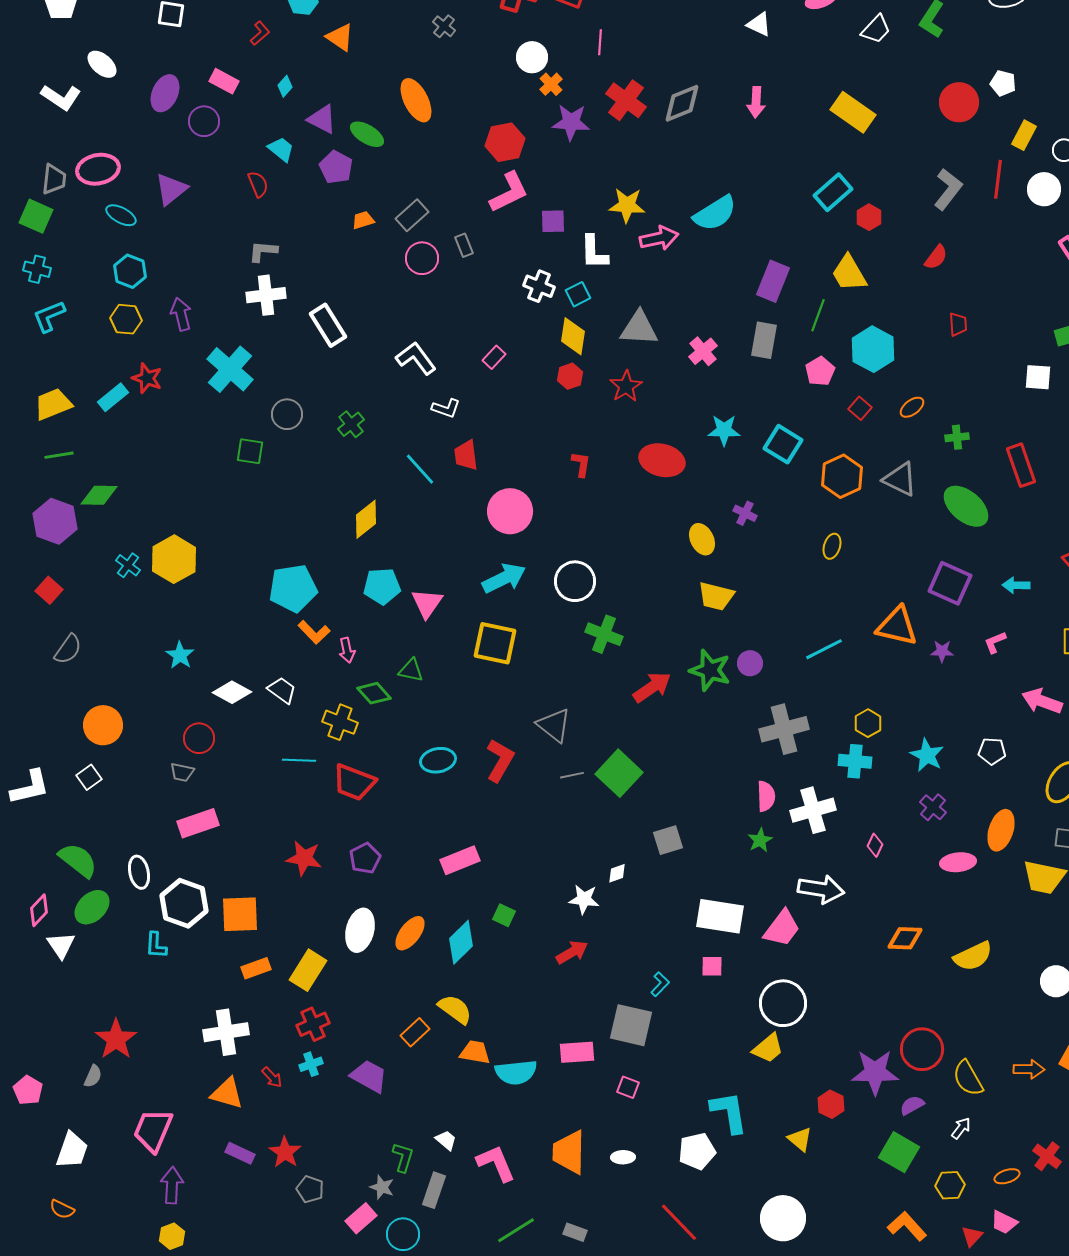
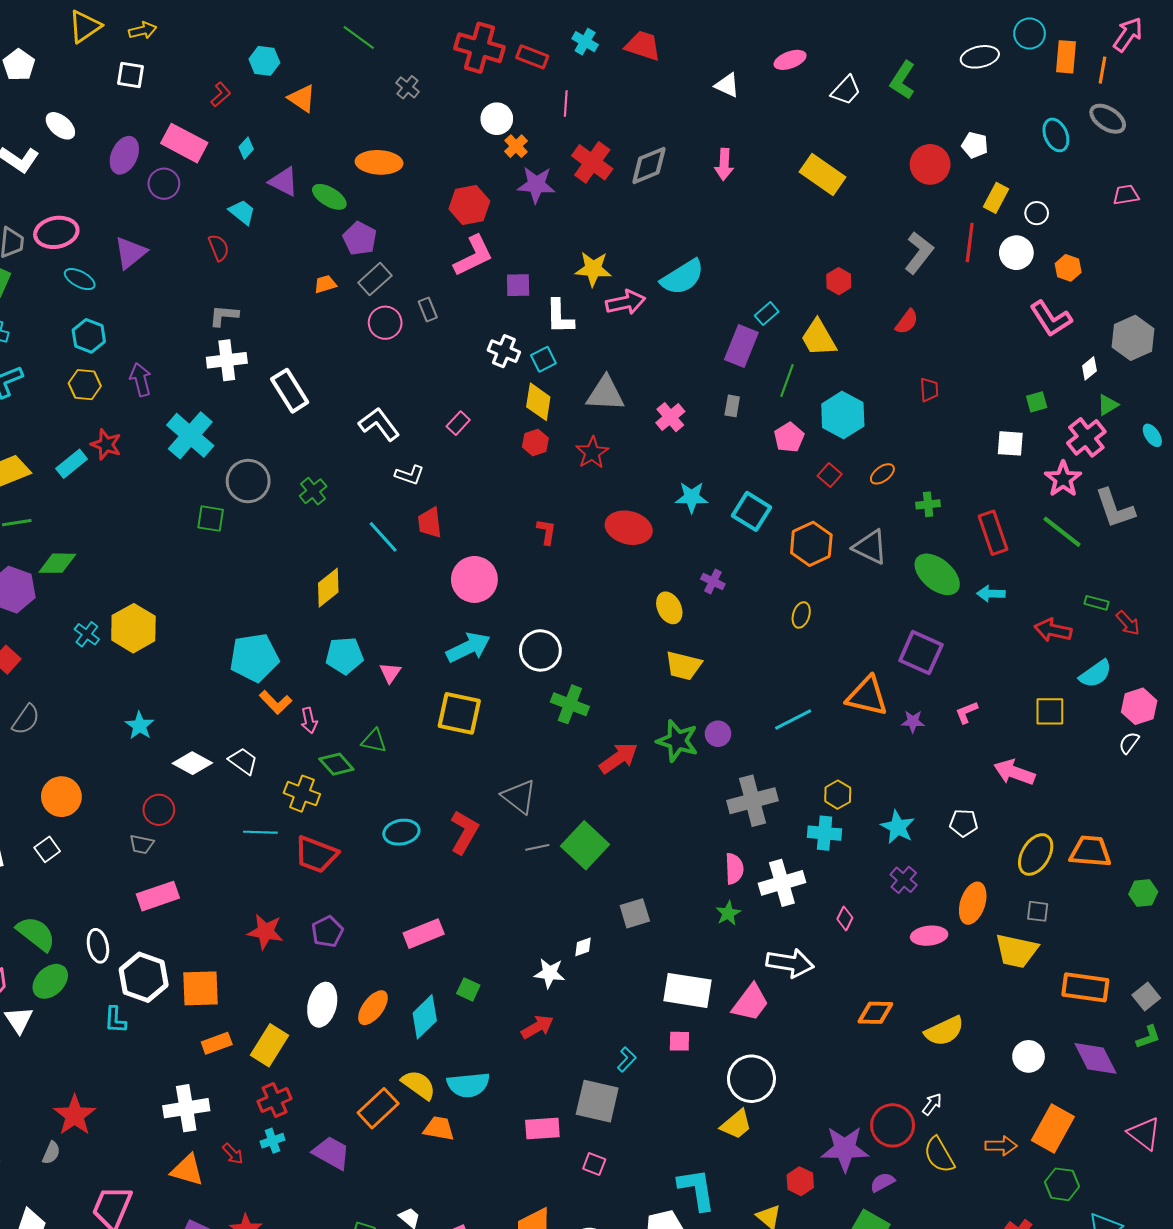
pink rectangle: (224, 81) -> (184, 143), size x1.5
orange ellipse: (416, 100) -> (379, 162), turned -60
purple pentagon: (336, 167) -> (360, 238), moved
cyan rectangle: (833, 192) -> (767, 314), moved, size x0.6
gray rectangle: (764, 340) -> (732, 406), size x0.6
gray circle: (287, 414) -> (248, 481), size x1.4
cyan arrow: (1016, 585) -> (991, 594), moved
pink triangle: (427, 603) -> (390, 673), size x0.7
orange rectangle: (415, 1032) -> (378, 1108), size x1.4
cyan semicircle: (516, 1072) -> (468, 1085), moved
white arrow: (961, 1128) -> (932, 1104), moved

